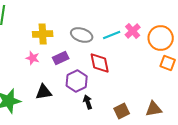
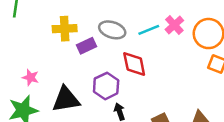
pink star: (33, 58) -> (30, 77), moved
purple rectangle: (61, 58) -> (87, 46), moved
black triangle: (44, 92) -> (66, 99), size x1.4

